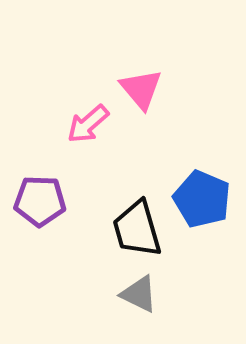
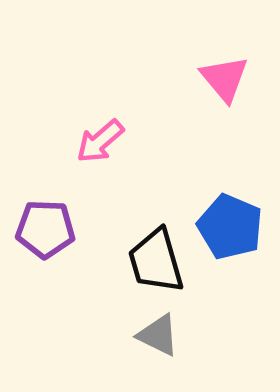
pink triangle: (141, 89) -> (224, 79), moved

